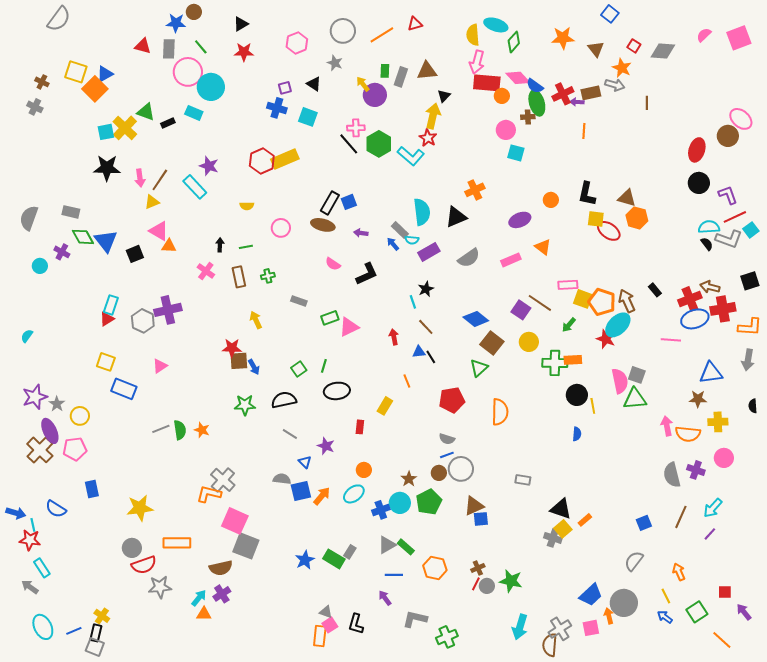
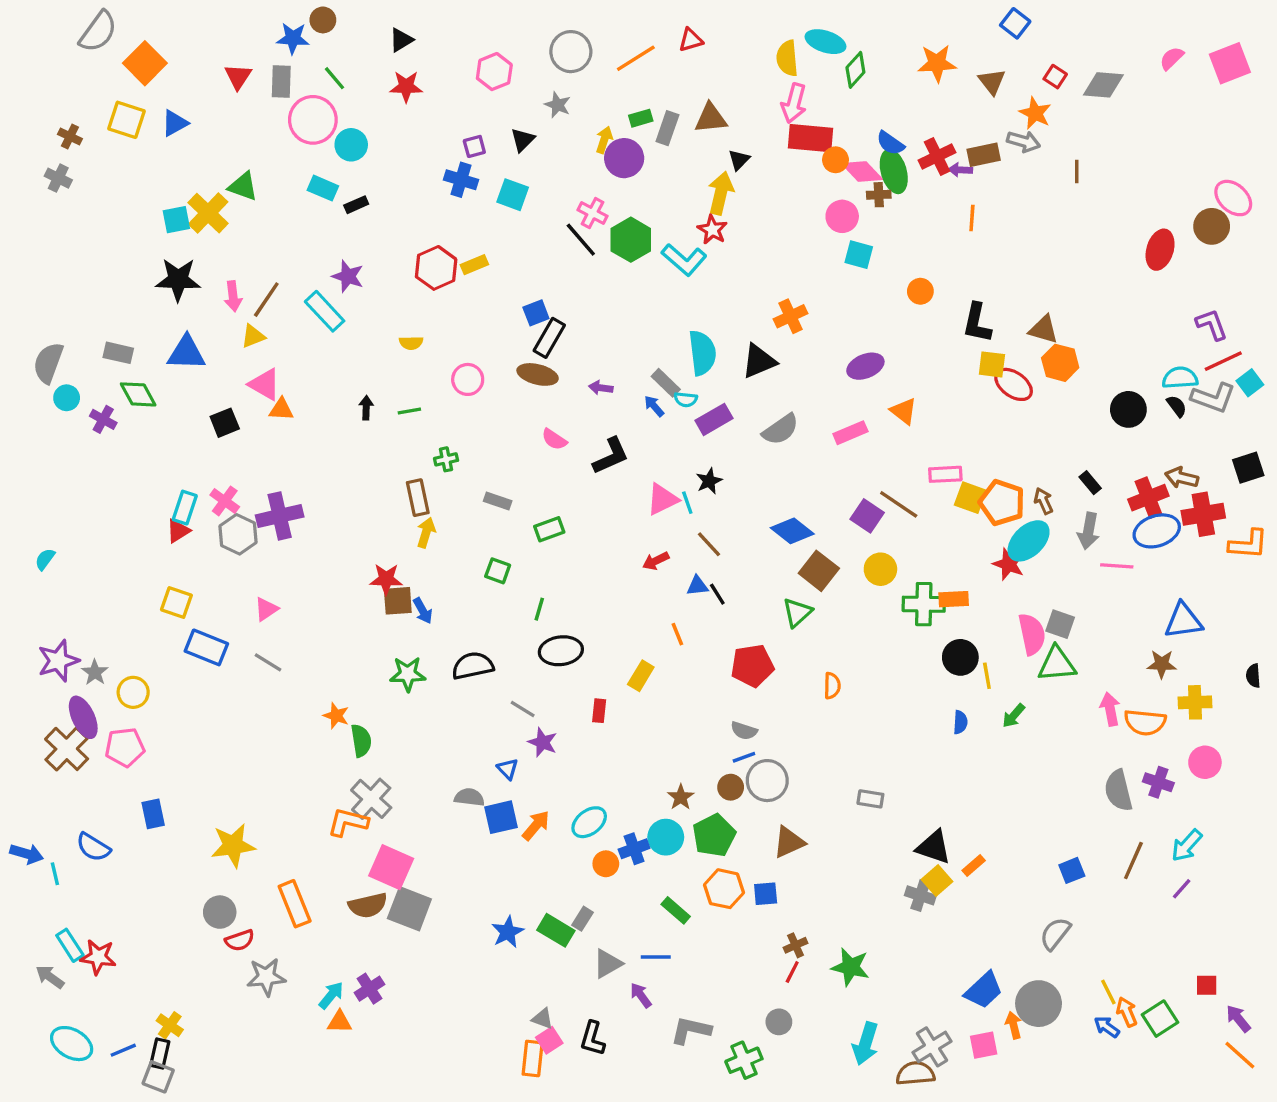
red triangle: (143, 46) -> (238, 77), turned 48
green rectangle: (385, 71) -> (641, 118), turned 72
pink diamond: (518, 78) -> (862, 171), moved
black triangle: (314, 84) -> (523, 140), turned 42
yellow arrow: (363, 84) -> (604, 140), turned 56
cyan circle: (211, 87) -> (351, 145), size x0.7
orange square: (95, 89) -> (145, 63), moved
black rectangle: (168, 123) -> (356, 205), moved
pink cross: (356, 128) -> (592, 213), turned 30
yellow rectangle: (285, 159) -> (474, 265), size x0.6
black circle: (699, 183) -> (1128, 409), moved
orange circle: (551, 200) -> (920, 291), moved
blue square: (349, 202) -> (536, 313), moved
blue triangle: (106, 241) -> (186, 353), moved, turned -50
cyan circle: (40, 266) -> (67, 398), moved
pink cross: (206, 271) -> (225, 501), moved
brown rectangle: (239, 277) -> (418, 498), moved
brown arrow: (627, 301) -> (1044, 501), size x0.7
yellow arrow: (256, 320) -> (426, 533), turned 42
green arrow: (569, 325) -> (1014, 716), moved
pink triangle: (349, 327) -> (662, 499), moved
red arrow: (394, 337) -> (656, 561), turned -105
gray arrow: (748, 360) -> (1088, 531), moved
green square: (299, 369) -> (498, 571), moved, turned -35
orange semicircle: (500, 412) -> (832, 686), size x0.6
gray line: (161, 429) -> (268, 662), moved, turned 54
green semicircle: (180, 430) -> (361, 741), moved
gray line: (290, 434) -> (523, 709), moved
orange circle: (364, 470) -> (606, 864), moved
blue square: (481, 519) -> (766, 894), moved
red star: (30, 540) -> (98, 957), moved
orange rectangle: (177, 543) -> (295, 904), turned 68
gray triangle: (387, 545) -> (607, 964), moved
red semicircle: (144, 565) -> (240, 940), size x0.7
brown semicircle: (221, 568) -> (368, 905), moved
orange hexagon: (435, 568) -> (724, 889), moved
orange arrow: (679, 572) -> (1127, 1012), moved
gray circle: (487, 586) -> (779, 1022), moved
cyan ellipse: (43, 627) -> (72, 1044), turned -35
orange line: (722, 640) -> (1240, 1055), moved
brown semicircle: (550, 645) -> (915, 1073), turned 80

